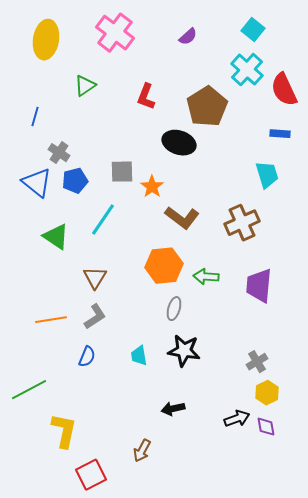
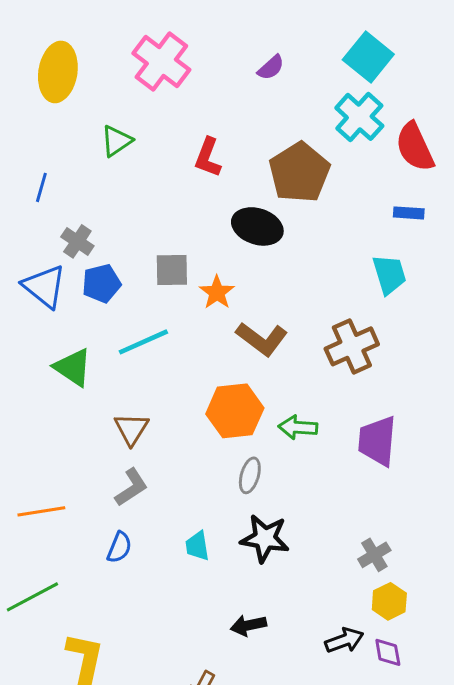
cyan square: (253, 30) -> (368, 57), size x1.4
cyan line: (103, 220) -> (143, 342), turned 32
orange line: (51, 320) -> (41, 511), moved

